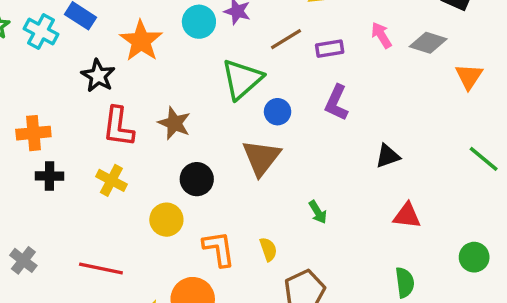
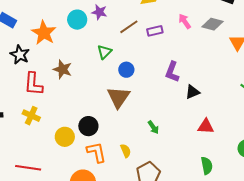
green triangle: (242, 79) -> (104, 52), size x0.6
purple L-shape: (336, 103) -> (172, 72), moved
brown star: (174, 123) -> (63, 69), moved
black circle: (197, 179) -> (88, 126), moved

